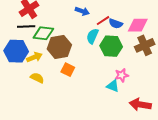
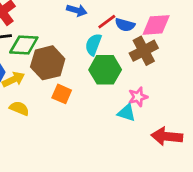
brown cross: (145, 45) -> (144, 51), moved
green hexagon: (111, 46) -> (105, 70), moved

